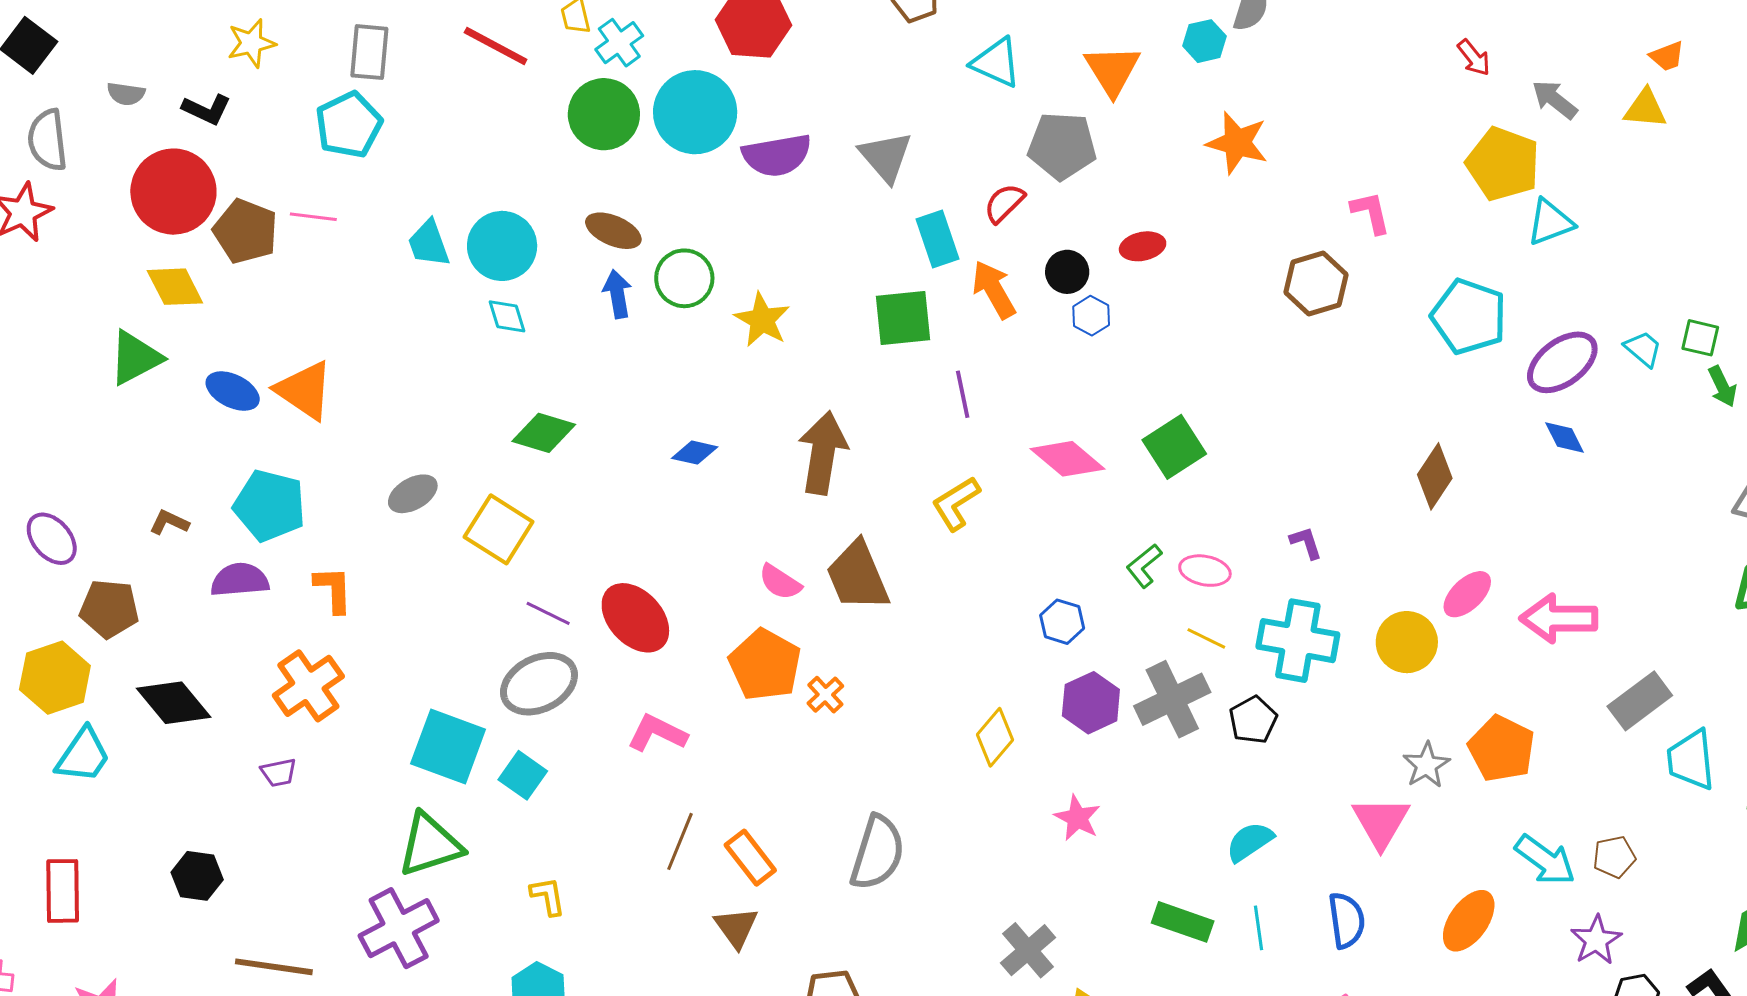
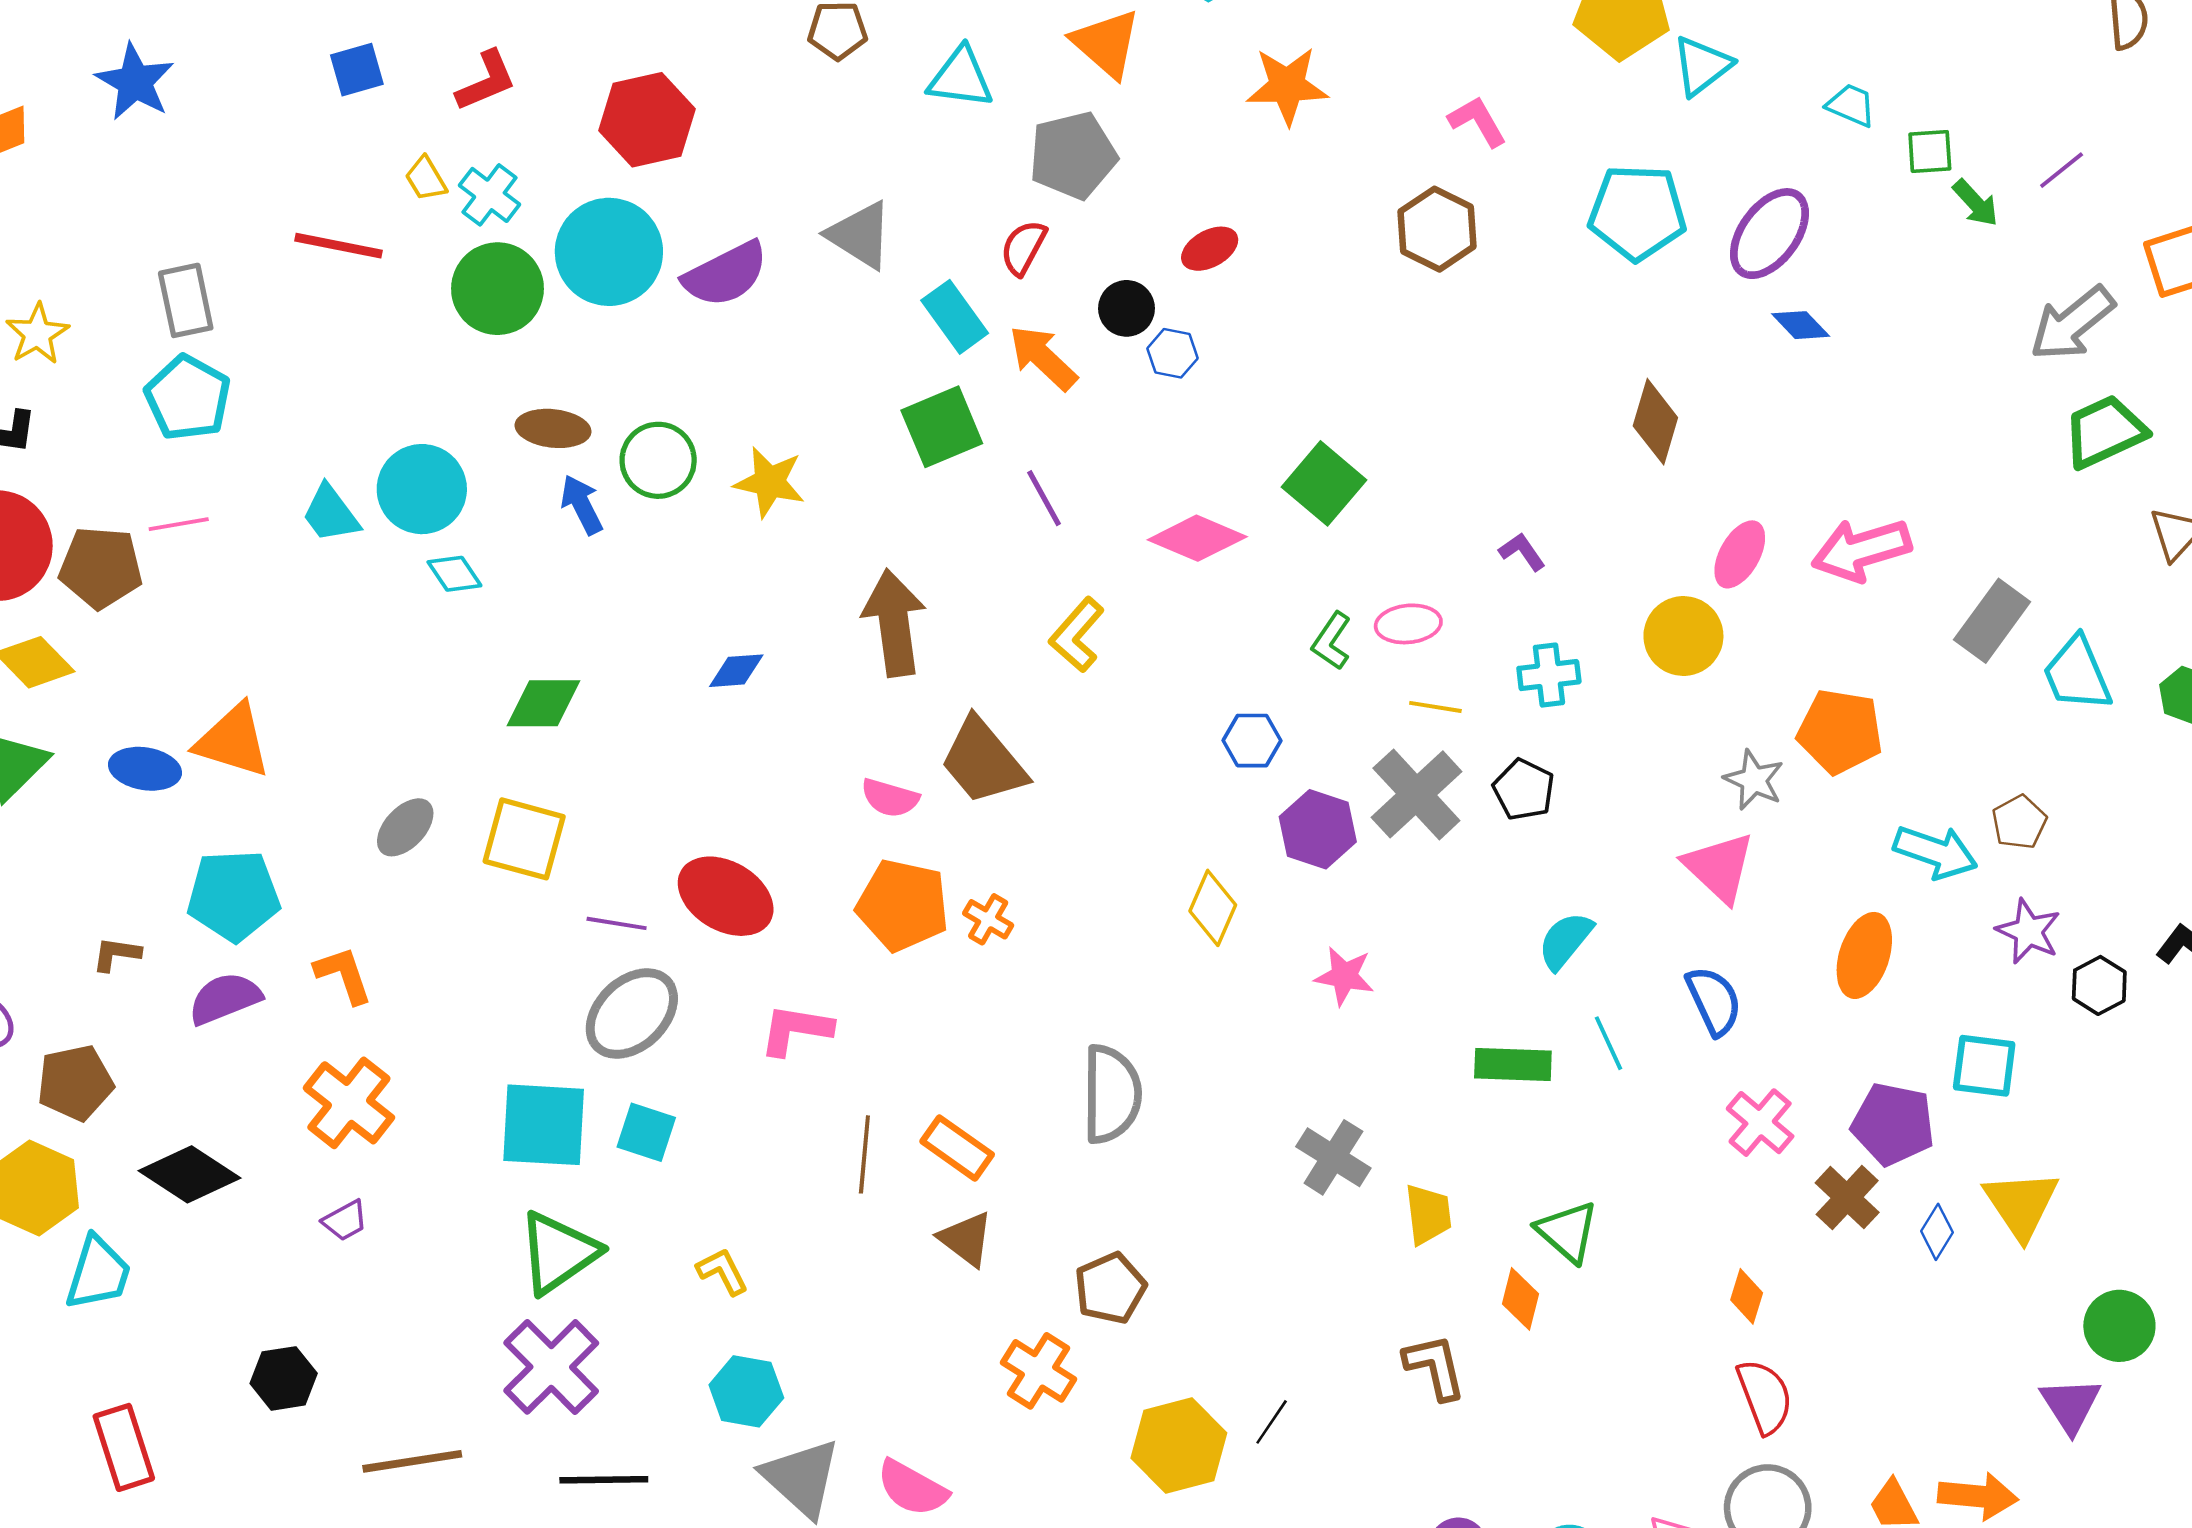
cyan trapezoid: (1643, 349) -> (1851, 105), moved
cyan cross: (1298, 641) -> (1549, 675), size x0.6

